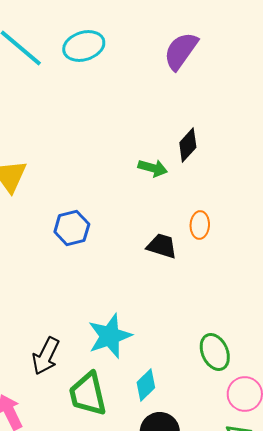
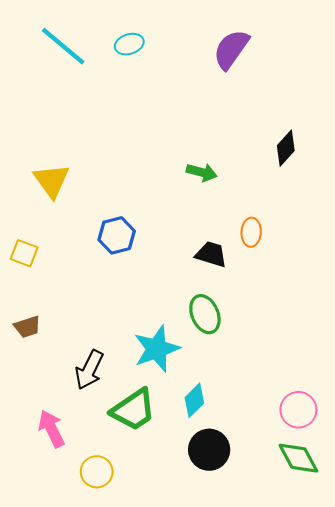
cyan ellipse: (84, 46) -> (129, 44), size x0.7
black diamond: (188, 145) -> (286, 148), moved
green ellipse: (215, 352) -> (205, 314), moved
green trapezoid: (88, 394) -> (133, 410), turned -111

